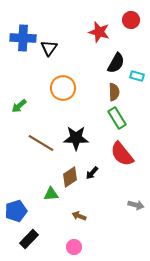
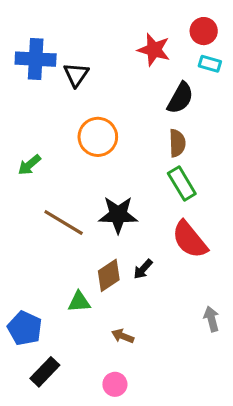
cyan rectangle: (137, 76) -> (210, 64), moved
gray arrow: (136, 205) -> (211, 319), turned -119
blue pentagon: (16, 211) -> (25, 328), turned -30

